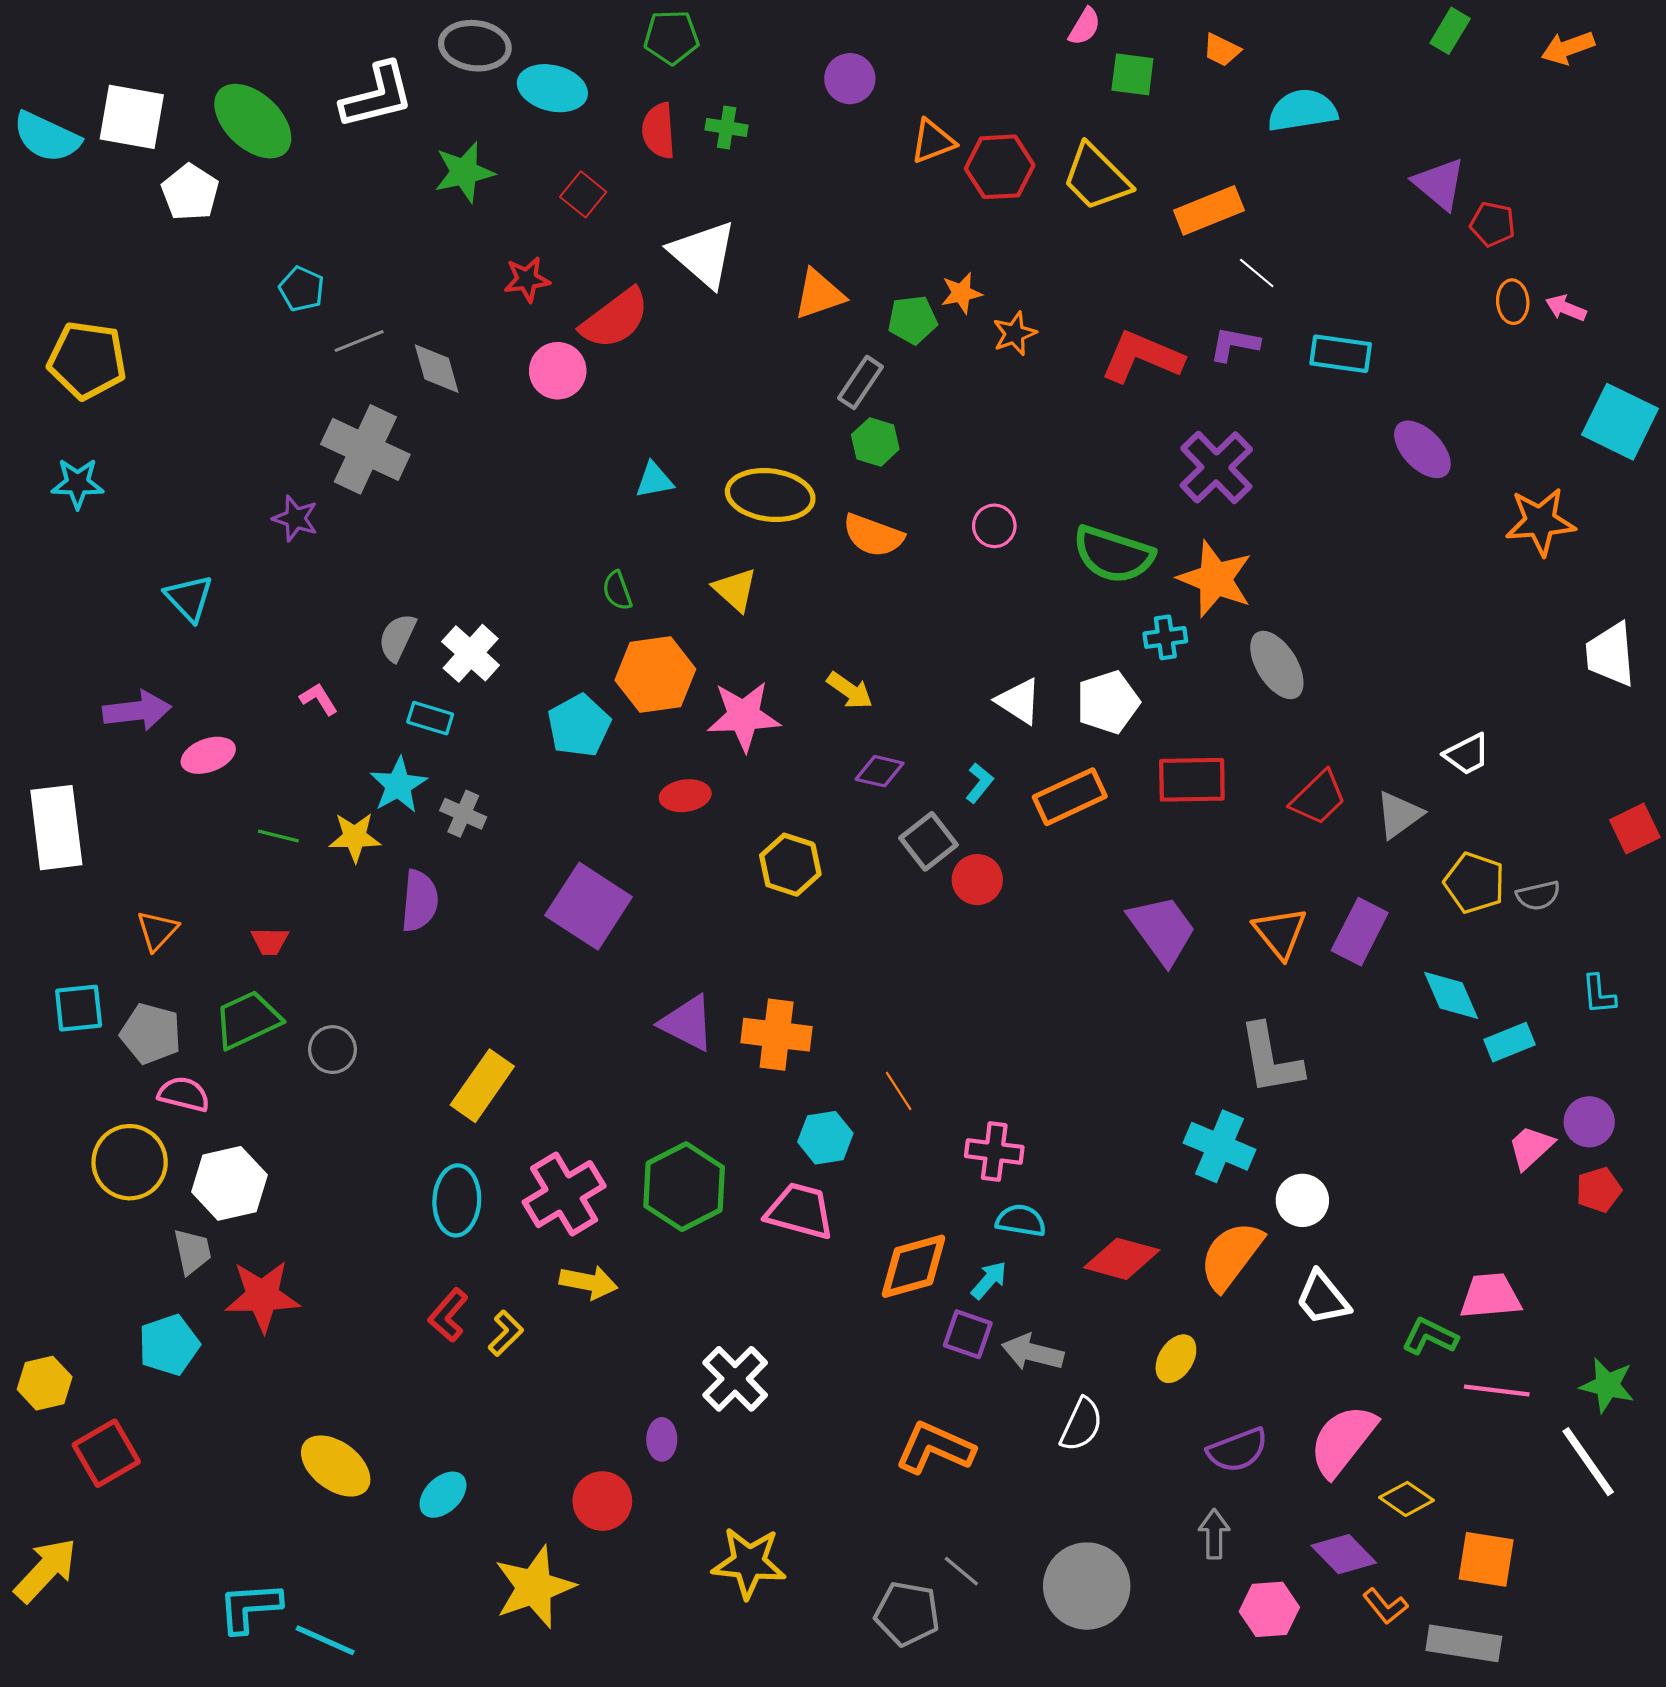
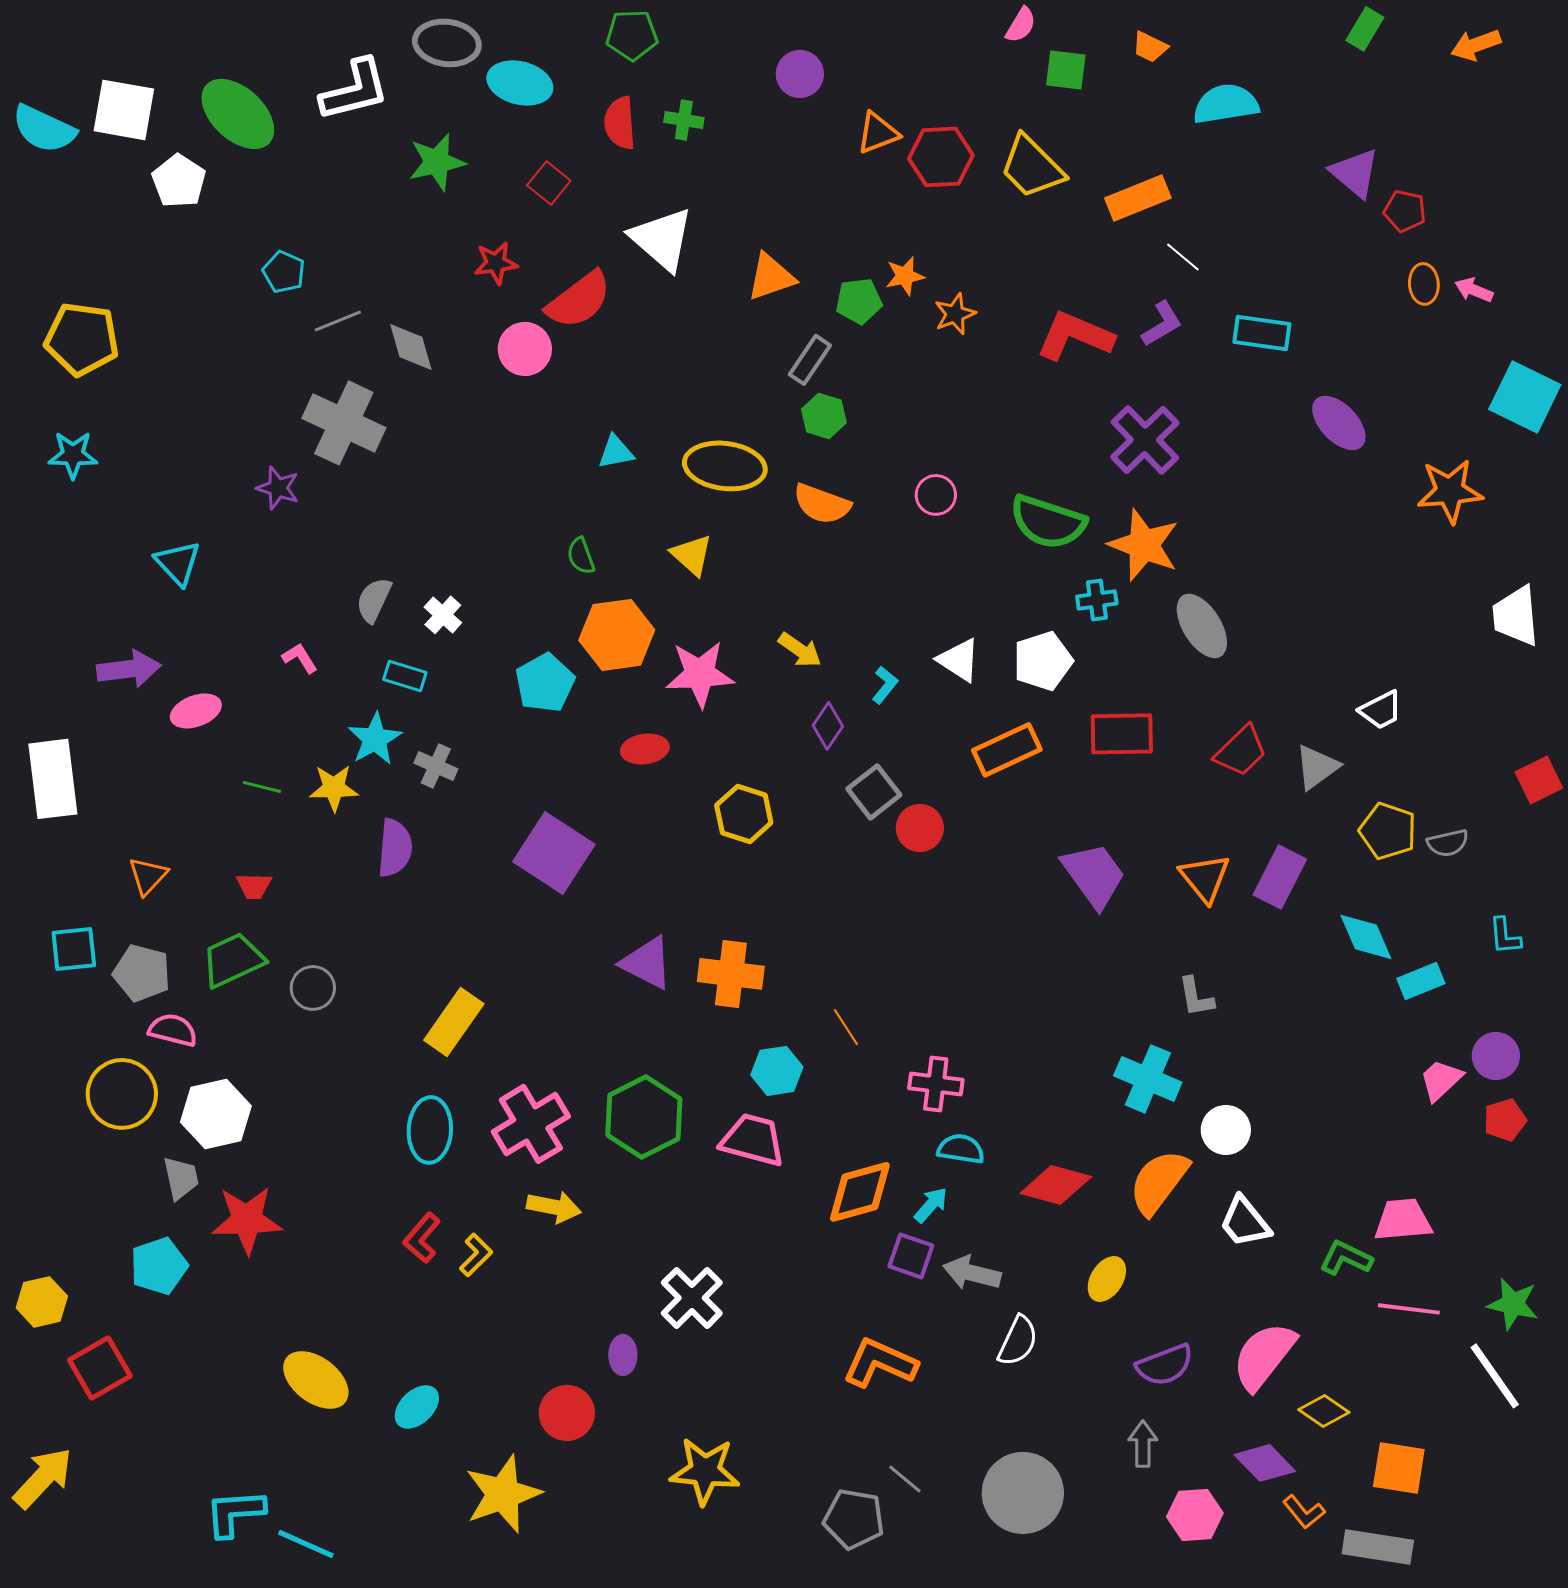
purple L-shape: (1234, 344) -> (1162, 324), turned 138
white cross: (471, 653) -> (443, 615), size x0.7
purple diamond: (880, 771) -> (828, 726), turned -69
cyan L-shape: (979, 783) -> (885, 685), moved
gray L-shape: (1271, 1059) -> (1196, 997), size x0.6

